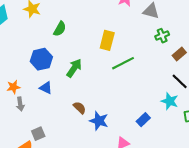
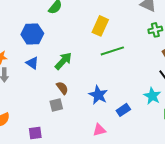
green arrow: (74, 68) -> (63, 61), moved
blue star: (99, 121) -> (98, 95), moved
gray square: (38, 134) -> (56, 105), moved

